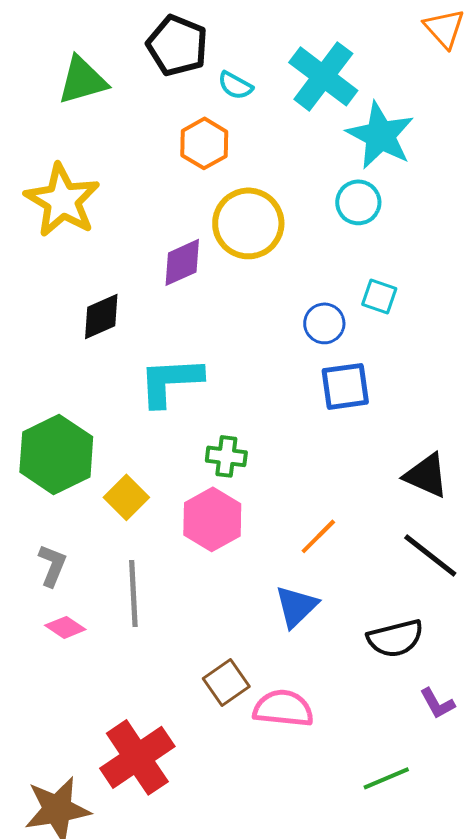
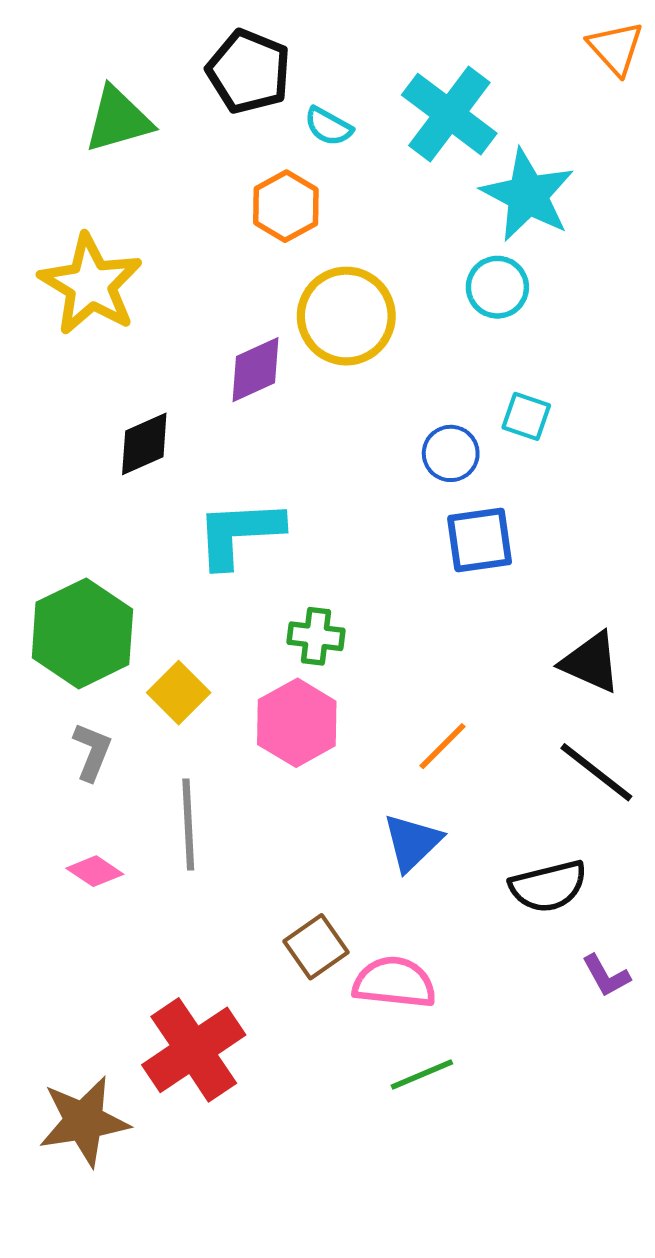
gray L-shape: (52, 565) -> (92, 752), moved
green line: (386, 778) -> (422, 1075), moved

